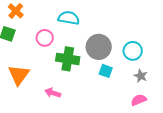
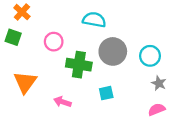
cyan semicircle: (69, 18) -> (94, 20), moved
cyan square: (106, 71) -> (106, 93), moved, turned -32

